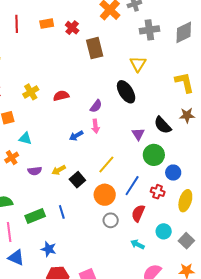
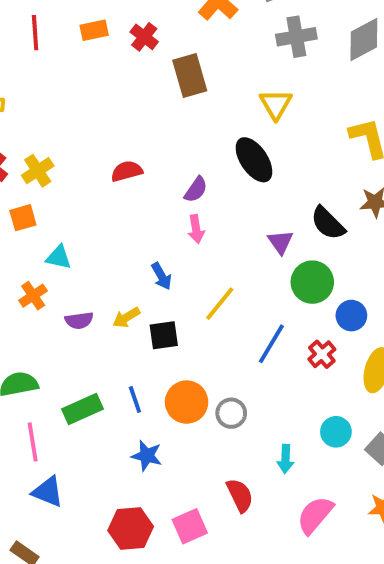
yellow cross: (31, 92) -> (38, 171), moved
blue arrow: (76, 136) -> (161, 276), moved, turned -88
black square: (77, 180) -> (164, 335), turned 35
red cross: (158, 192) -> (322, 354), turned 32
orange circle: (105, 195) -> (187, 402), moved
red semicircle: (138, 213) -> (240, 495), moved, turned 132
cyan arrow: (137, 244) -> (285, 459), turned -112
blue star: (49, 249) -> (147, 456), moved

